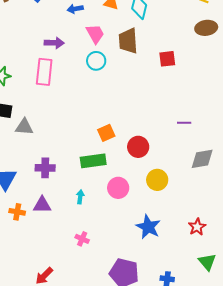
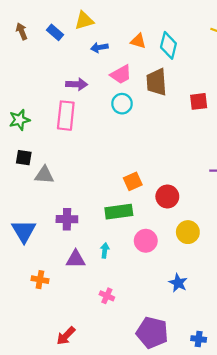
pink trapezoid: (95, 34) -> (121, 74), turned 90
purple triangle: (42, 205) -> (76, 259), moved
orange cross: (17, 212) -> (40, 280), moved
blue star: (148, 227) -> (178, 283), size x0.7

